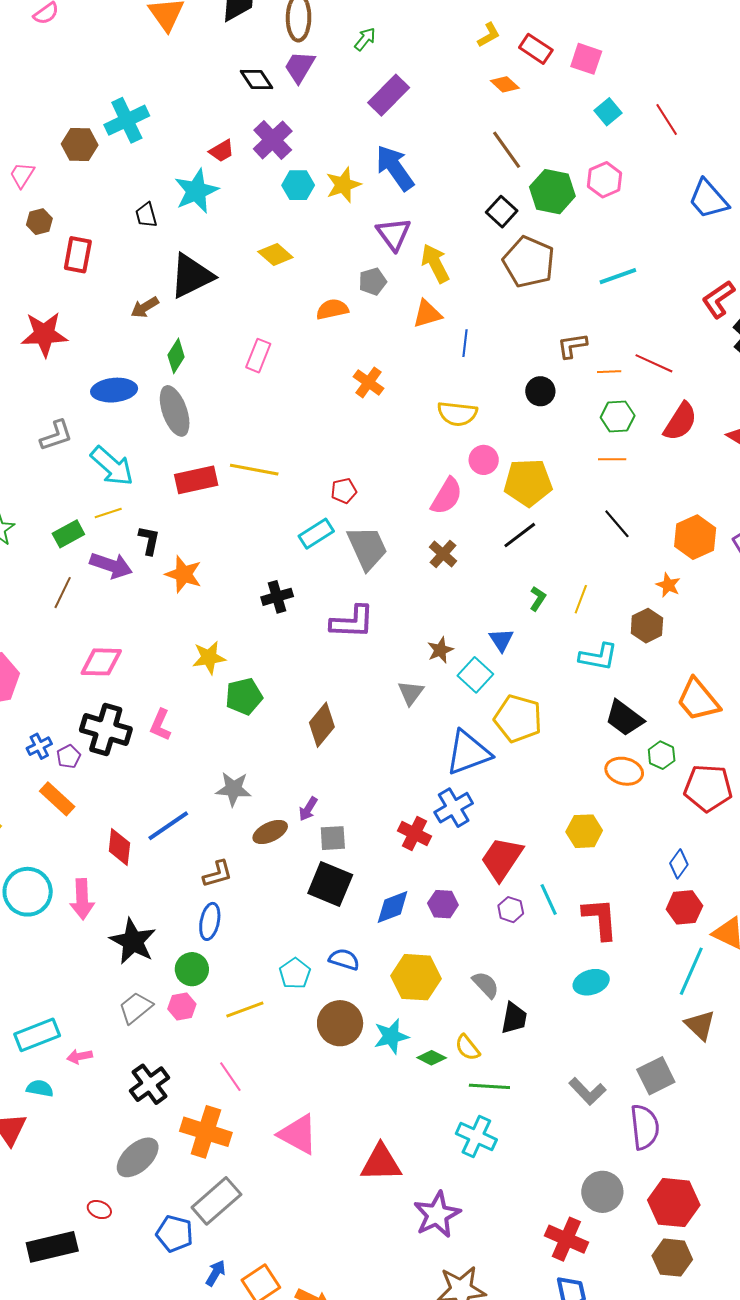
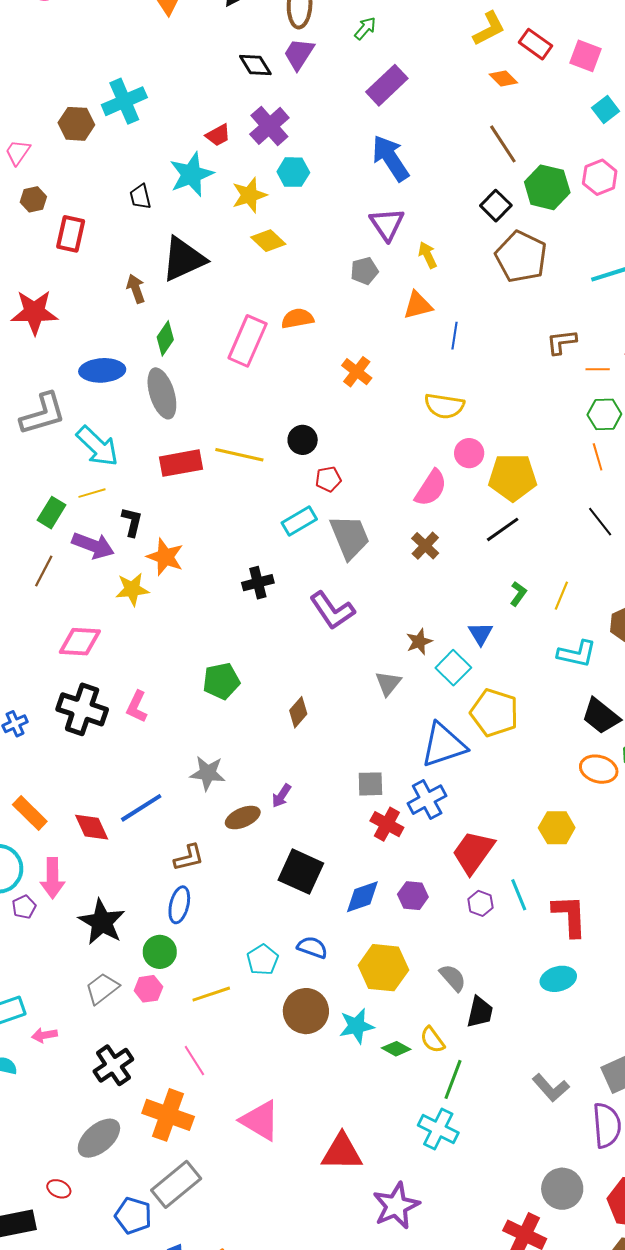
yellow L-shape: (489, 35) -> (489, 29), size x1.4
yellow star: (343, 185) -> (249, 195), moved
yellow arrow: (435, 263) -> (428, 255), size x0.7
brown arrow: (145, 307) -> (136, 289), turned 100
orange semicircle: (332, 309) -> (297, 318), moved
pink rectangle: (258, 356) -> (248, 341), size x1.5
black circle: (540, 391) -> (303, 440), moved
gray L-shape: (56, 436) -> (43, 414), size x1.4
orange line: (612, 459) -> (598, 457), turned 72
green rectangle: (68, 534) -> (52, 513), turned -32
purple L-shape: (352, 622) -> (332, 610), turned 51
yellow star: (209, 658) -> (132, 589), moved
brown diamond: (322, 725) -> (298, 712), size x0.7
purple pentagon: (69, 757) -> (24, 907), moved
orange rectangle: (57, 799) -> (30, 813), moved
gray square: (333, 838) -> (370, 784), moved
red diamond: (119, 847) -> (92, 827), turned -33
green line: (489, 1086) -> (453, 1079), turned -75

